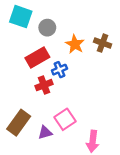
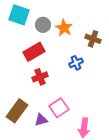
orange star: (75, 44) -> (64, 28), moved
blue cross: (59, 70) -> (76, 63), moved

